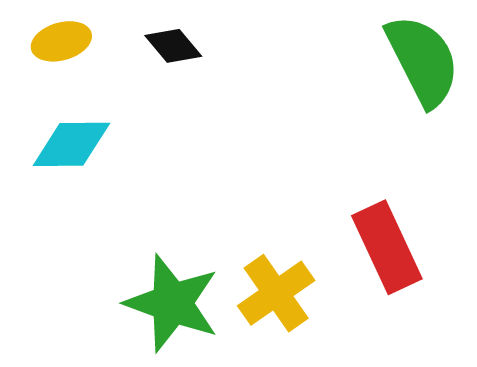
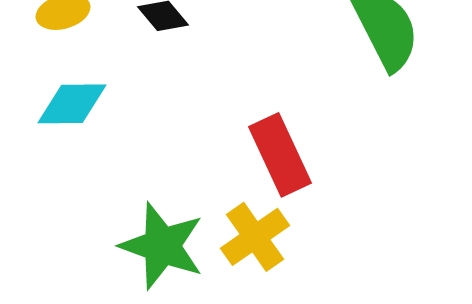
red rectangle: (387, 247) -> (280, 155), moved

